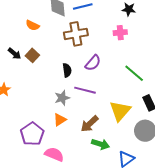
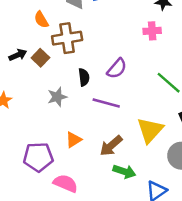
orange semicircle: (33, 25) -> (41, 20), turned 32
brown cross: (76, 34) -> (67, 38), moved
black arrow: (14, 54) -> (18, 55), turned -64
gray star: (62, 98) -> (57, 97), moved
purple pentagon: (32, 134) -> (38, 157), turned 30

